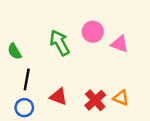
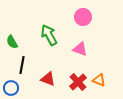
pink circle: (93, 32) -> (83, 17), moved
pink triangle: (120, 44) -> (80, 49), moved
blue circle: (24, 108) -> (11, 88), moved

